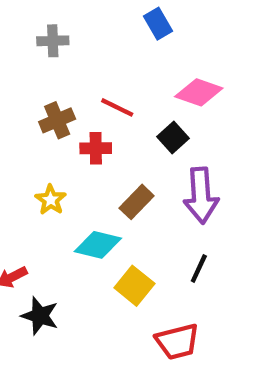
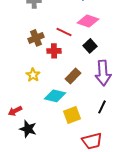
pink diamond: (199, 92) -> (88, 21), moved
yellow square: (134, 286) -> (72, 115), turned 30

